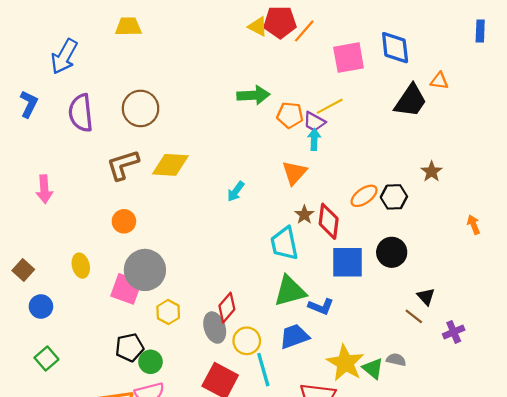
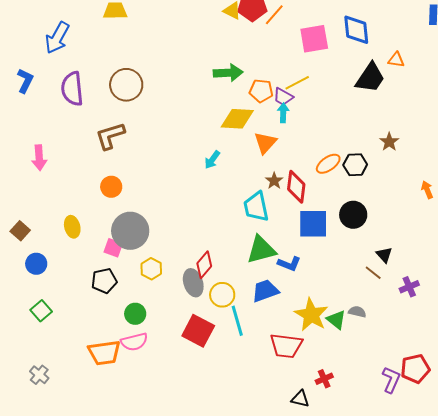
yellow diamond: (170, 165) -> (237, 119), moved
pink square: (126, 289) -> (113, 248), size x0.7
black pentagon: (129, 347) -> (104, 281), moved

